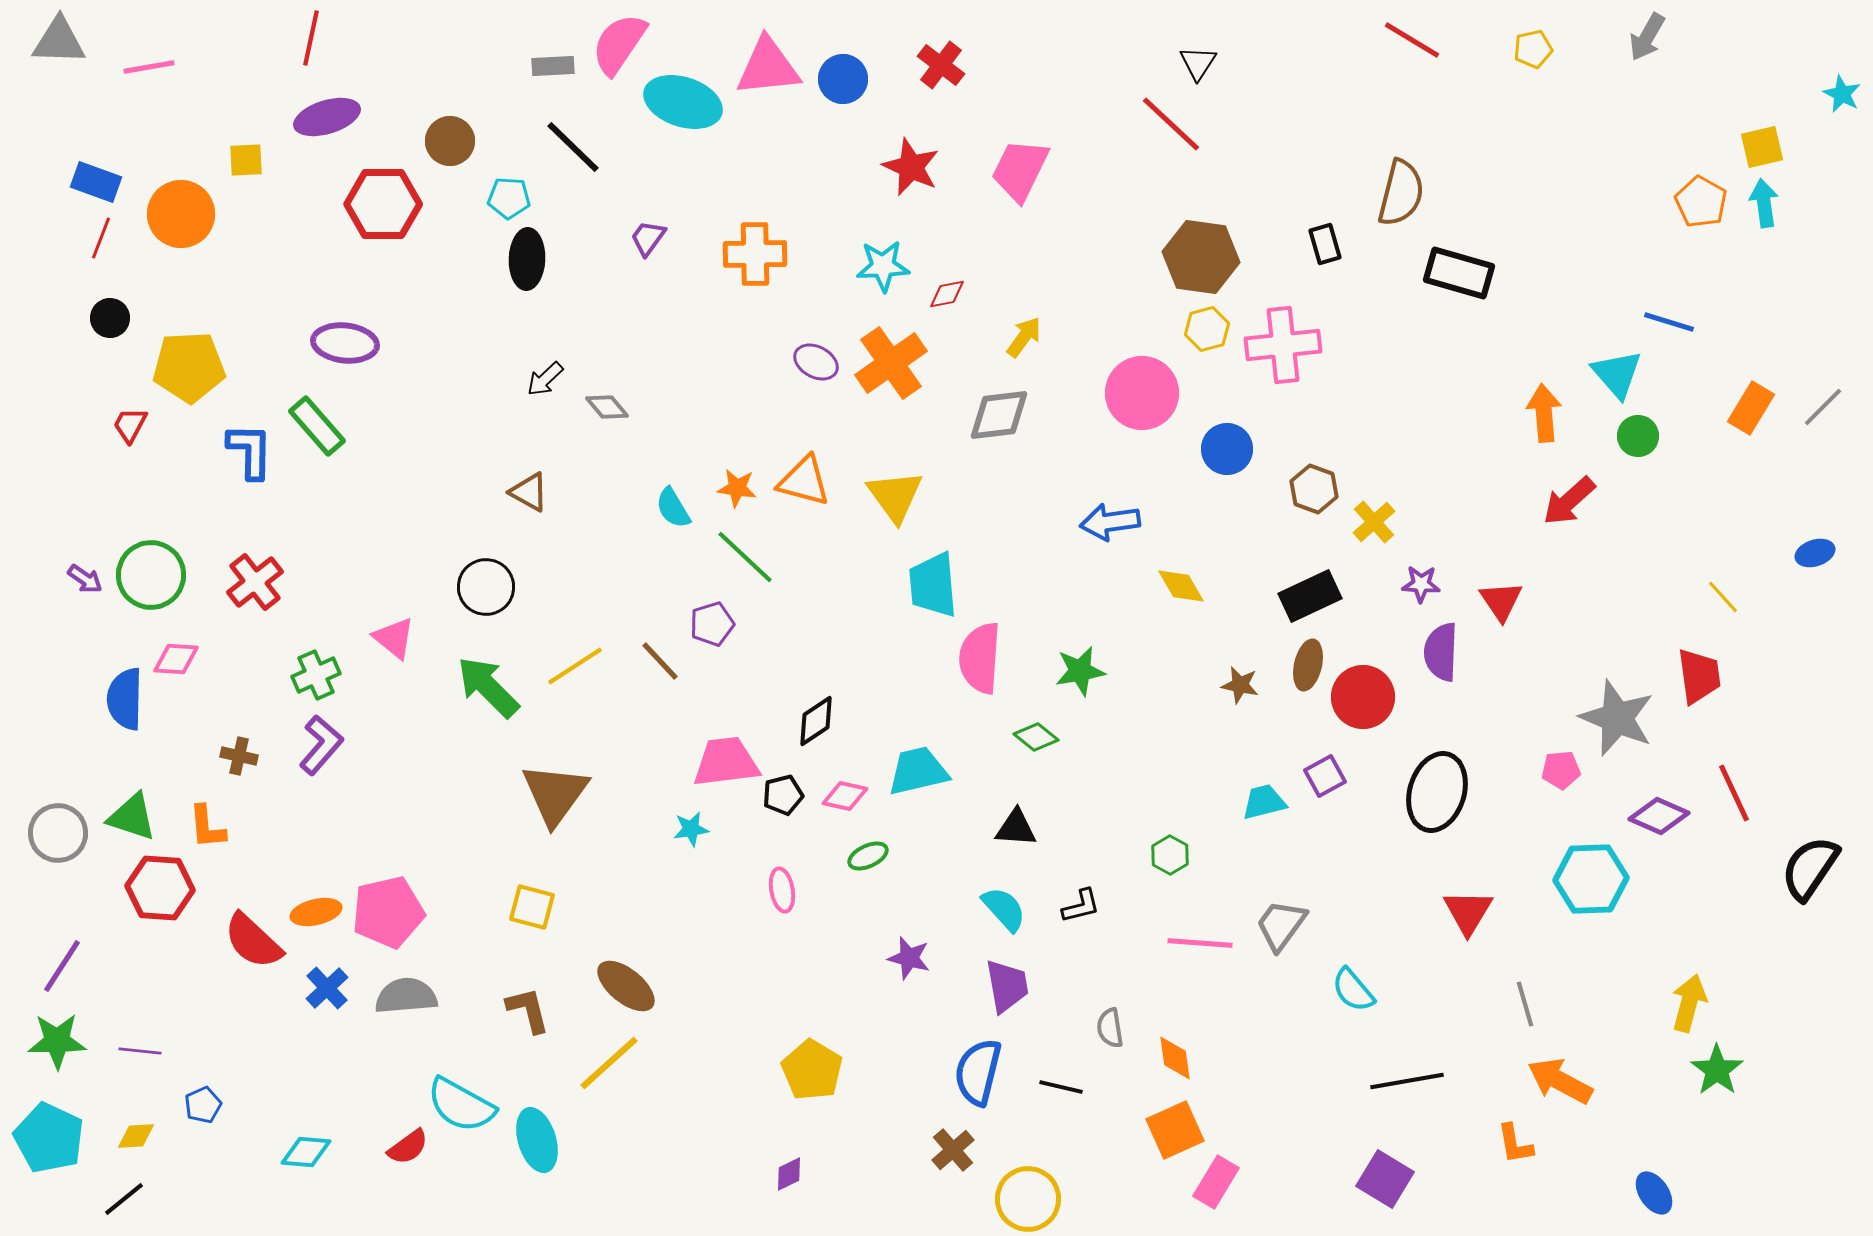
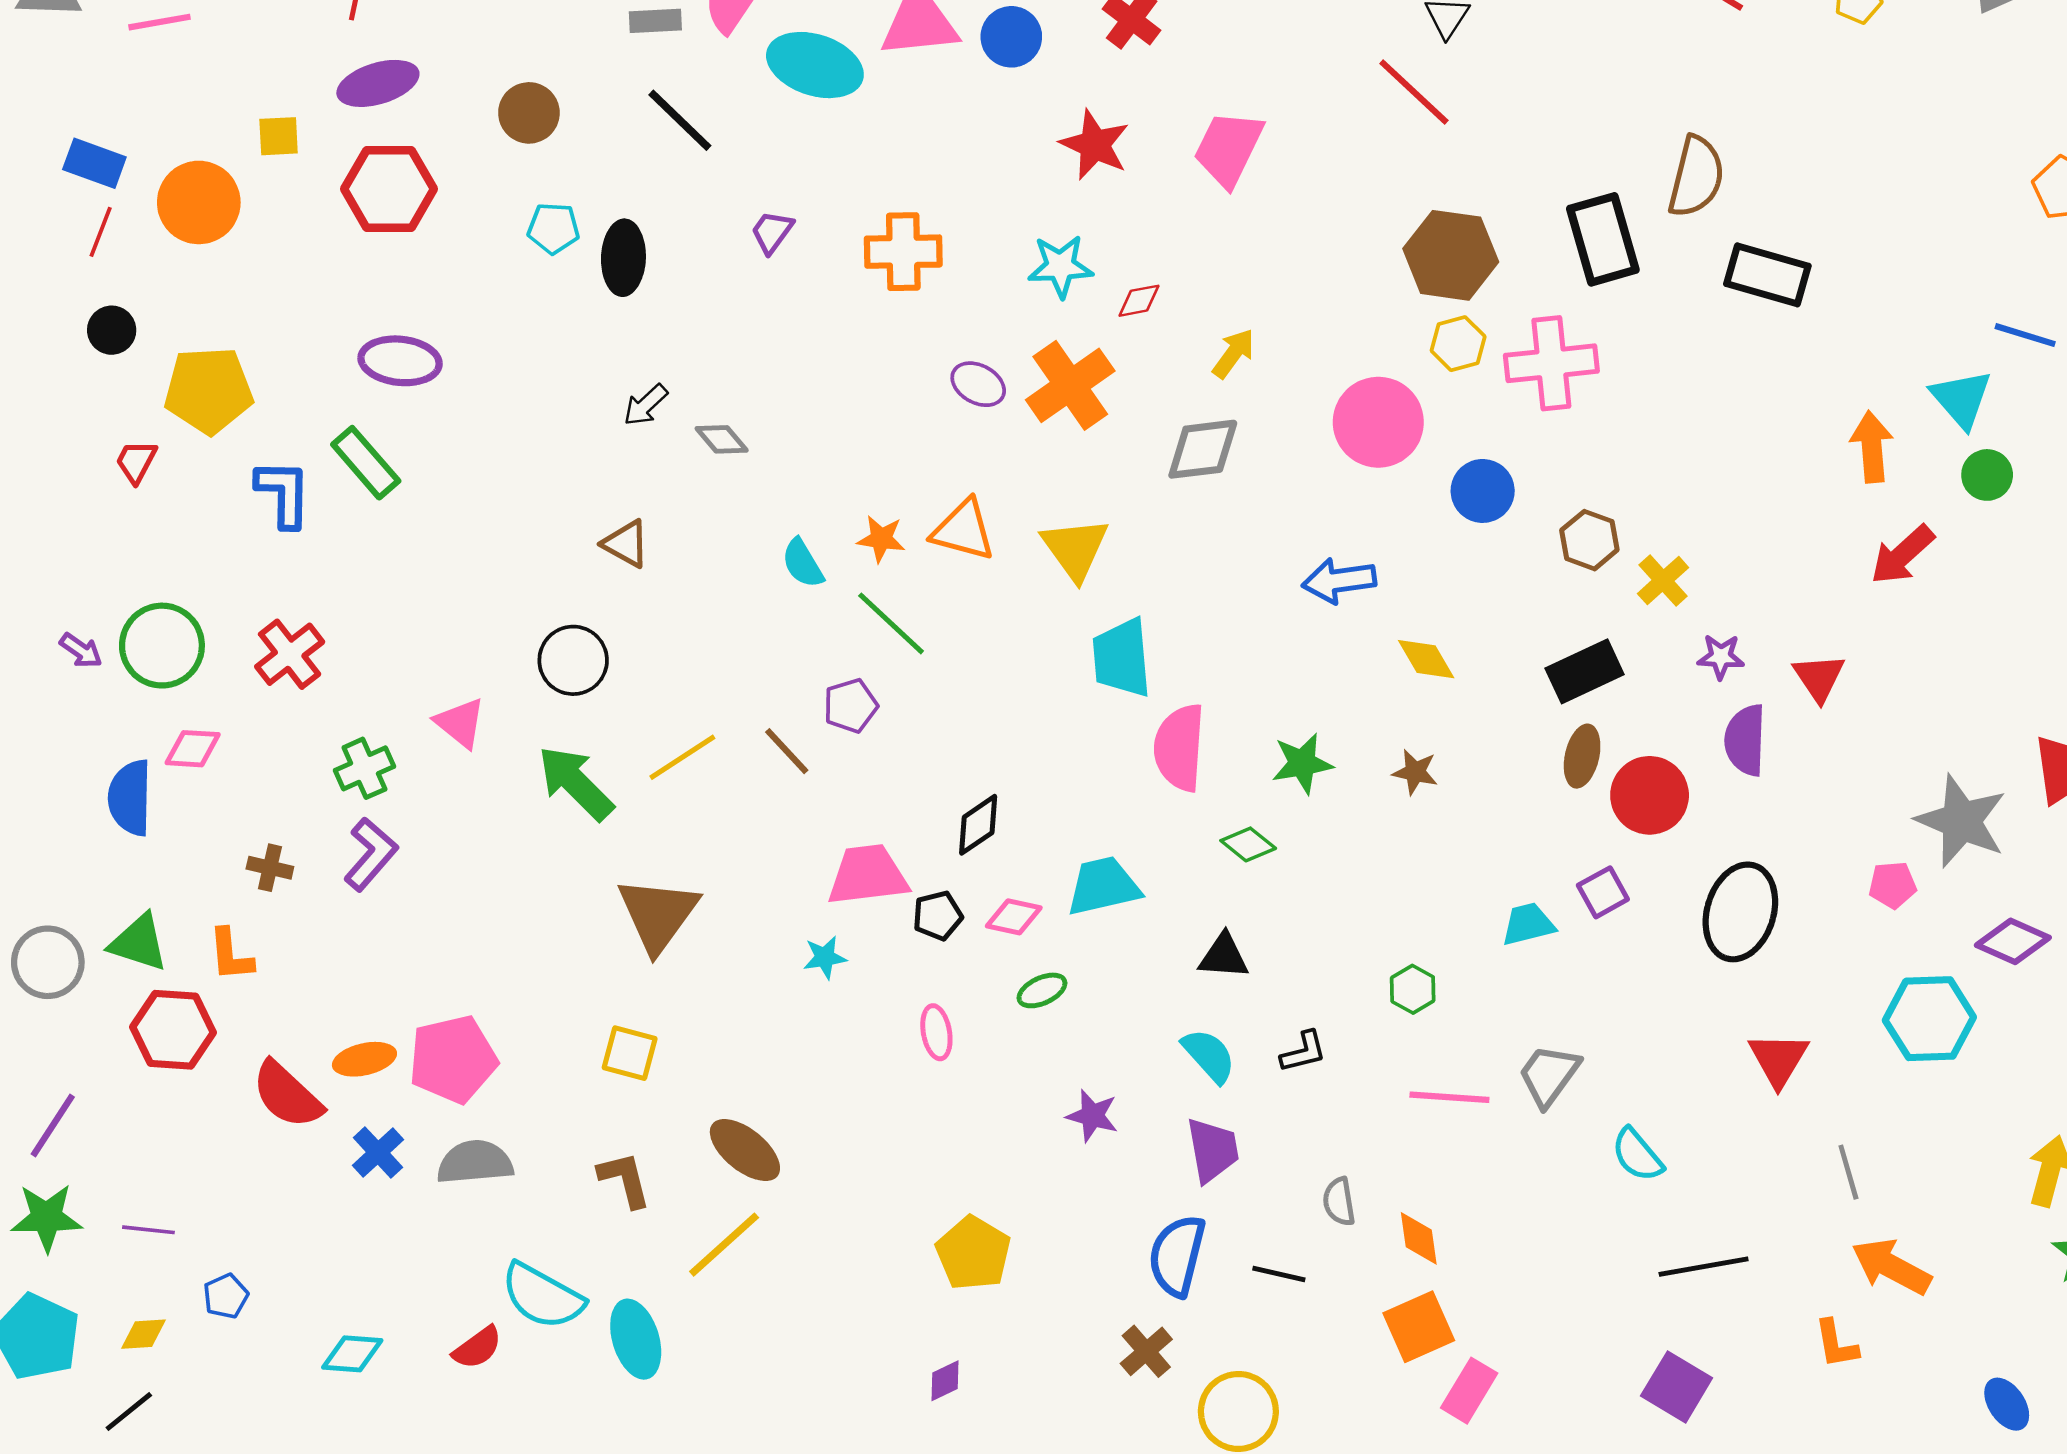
cyan pentagon: (509, 198) -> (553, 228), moved
red hexagon: (383, 204) -> (389, 189), moved
black rectangle: (1325, 244) -> (1603, 239), size x1.8
brown star: (1240, 685) -> (1415, 772), moved

